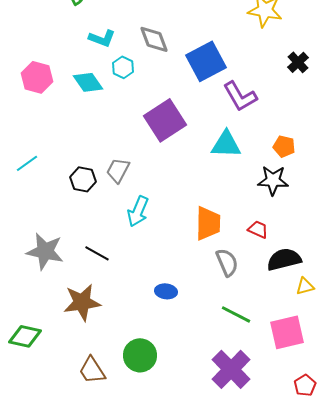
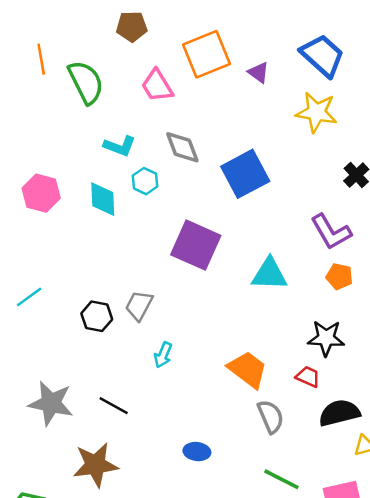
cyan diamond: (88, 82) -> (103, 199), turned 32
purple L-shape: (240, 96) -> (331, 232), moved
purple square: (165, 120) -> (196, 245), turned -33
black star: (273, 180) -> (326, 338), moved
cyan arrow: (138, 211) -> (163, 355), size x0.7
orange trapezoid: (208, 223) -> (248, 369), turned -54

